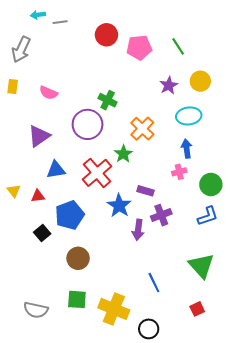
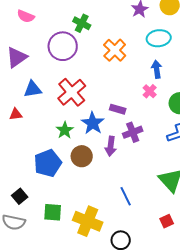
green star: (123, 154) -> (65, 130), moved
pink cross: (179, 172) -> (150, 91), turned -32
blue pentagon: (70, 215) -> (48, 163), moved
black square: (42, 233) -> (20, 196), moved
brown circle: (78, 258) -> (82, 156), moved

